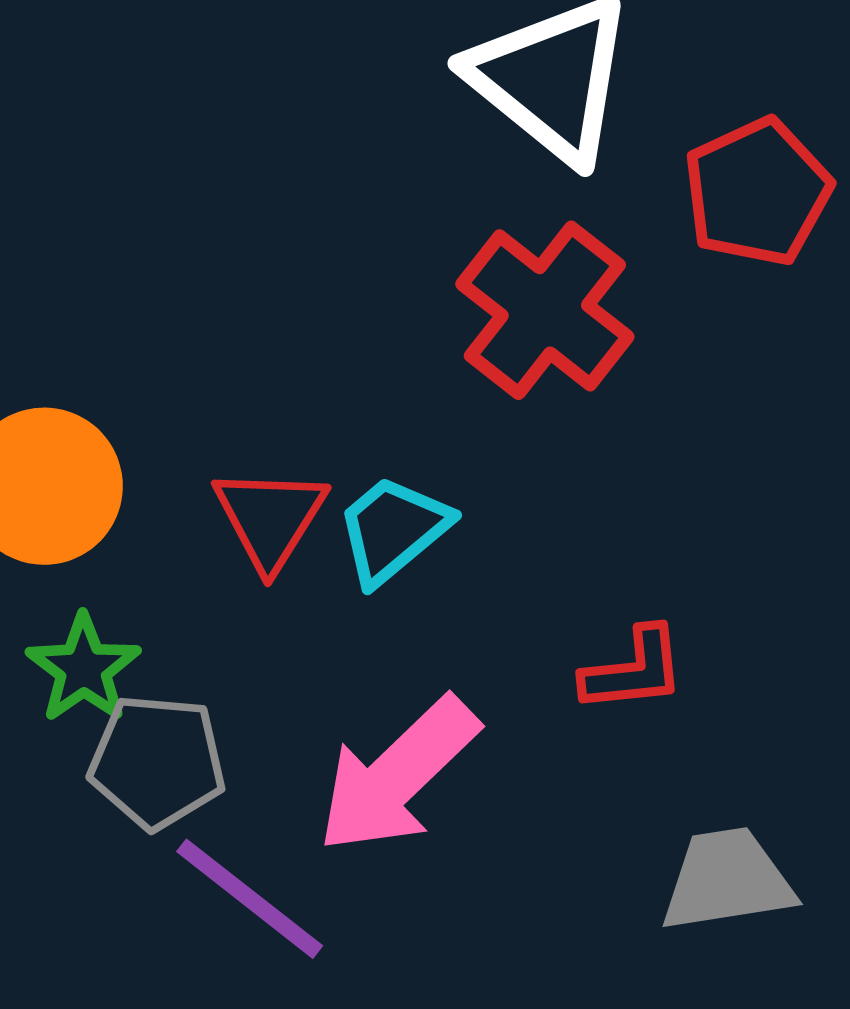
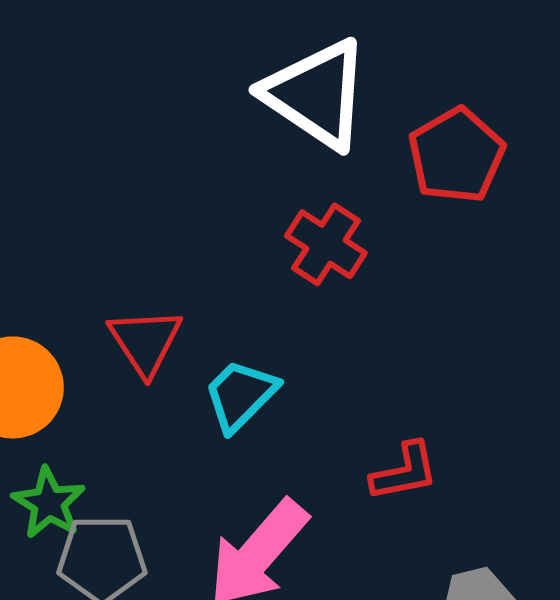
red cross: (545, 310) -> (326, 244), size x0.7
red triangle: (270, 518) -> (145, 342), moved

